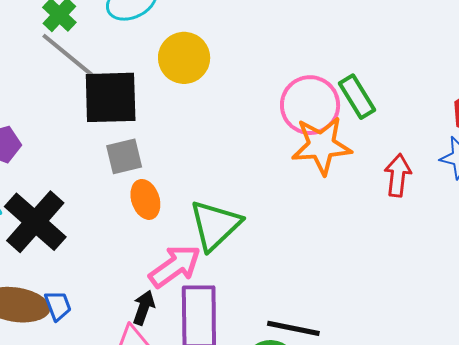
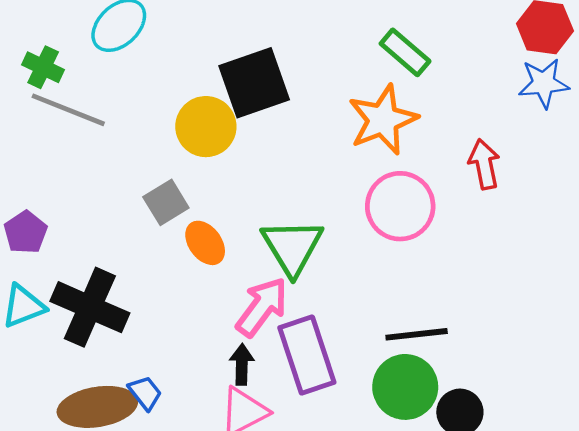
yellow circle: (184, 58) -> (206, 127), moved
black square: (111, 97) -> (254, 83), moved
pink circle: (310, 105) -> (400, 206), moved
red arrow: (398, 175) -> (484, 164), moved

